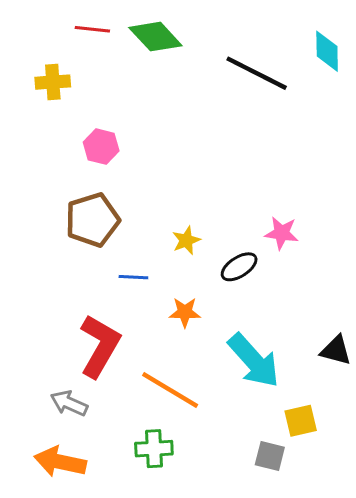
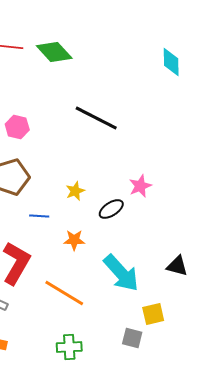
black line: (257, 73) -> (96, 118), moved
pink star: (282, 233) -> (140, 186), turned -30
green cross: (154, 449) -> (69, 347), moved

